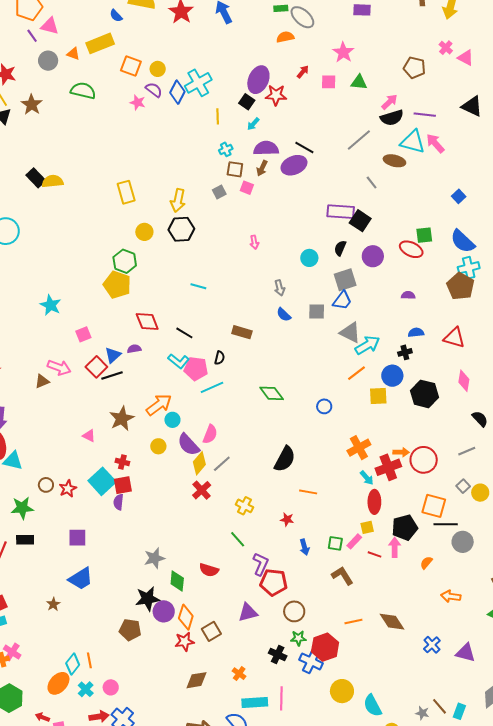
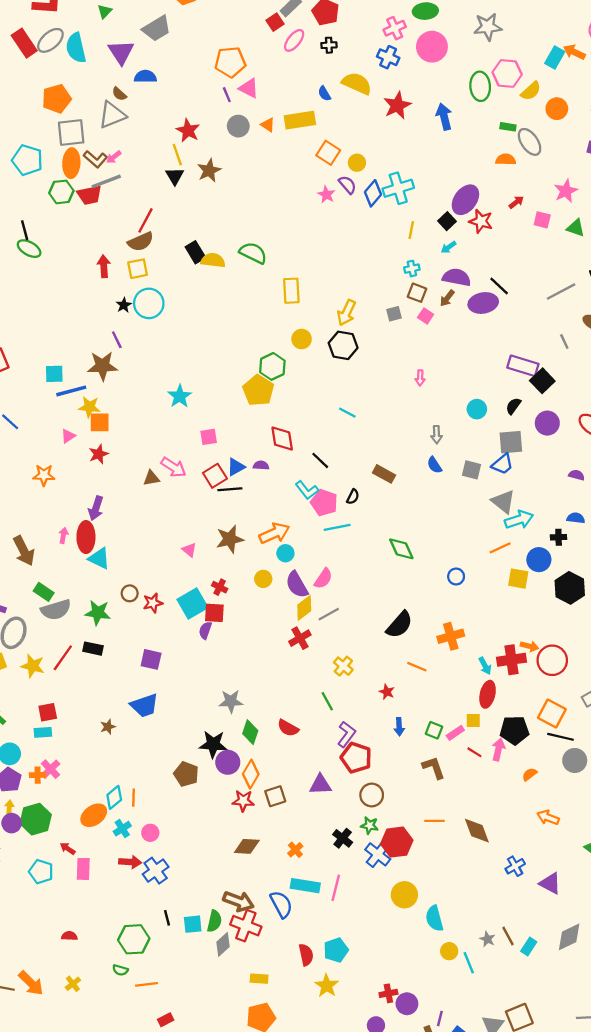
green semicircle: (83, 91) -> (253, 253), moved
orange cross: (359, 448) -> (451, 636), moved

